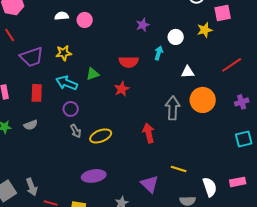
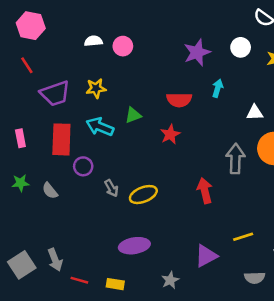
purple star: (143, 25) -> (197, 52), size x1.5
white circle: (176, 37) -> (241, 47), moved
red rectangle: (37, 93) -> (61, 139), size x1.4
purple circle: (71, 109) -> (83, 166), moved
gray semicircle: (31, 125) -> (50, 191), moved, turned 72
yellow line: (179, 169) -> (243, 237), turned -35
purple triangle: (150, 184) -> (206, 256), turned 48

